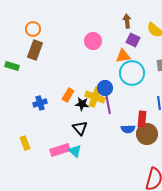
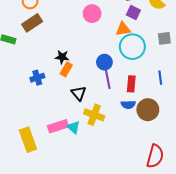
brown rectangle: (35, 50) -> (32, 23), turned 36
yellow cross: (95, 97) -> (94, 115), moved
black star: (82, 104) -> (62, 57), moved
red rectangle: (142, 119) -> (131, 84), moved
black triangle: (80, 128) -> (79, 93), moved
yellow rectangle: (25, 143) -> (28, 140), moved, size x1.6

